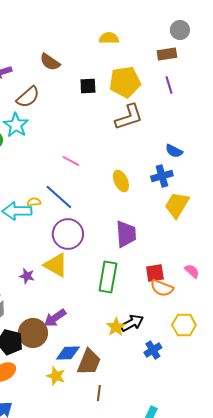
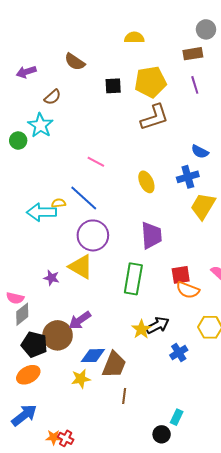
brown semicircle: (28, 97) -> (53, 97), size x0.7
yellow star: (56, 376) -> (81, 379), turned -30

